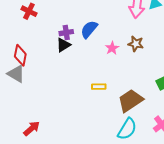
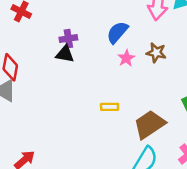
blue semicircle: (89, 29) -> (117, 32), moved
black triangle: (63, 45) -> (65, 54), turned 42

